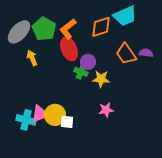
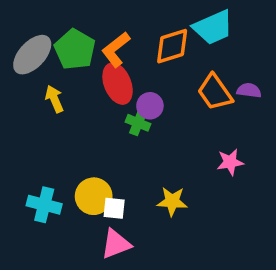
yellow star: (101, 79) -> (172, 201), moved
pink star: (106, 110) -> (230, 162), moved
pink triangle: (40, 114) -> (116, 244), moved

